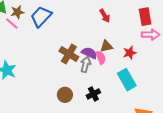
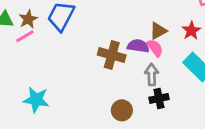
pink line: (12, 23) -> (25, 36), turned -56
gray arrow: (86, 64) -> (152, 75), moved
black cross: (93, 94) -> (159, 98), turned 32

